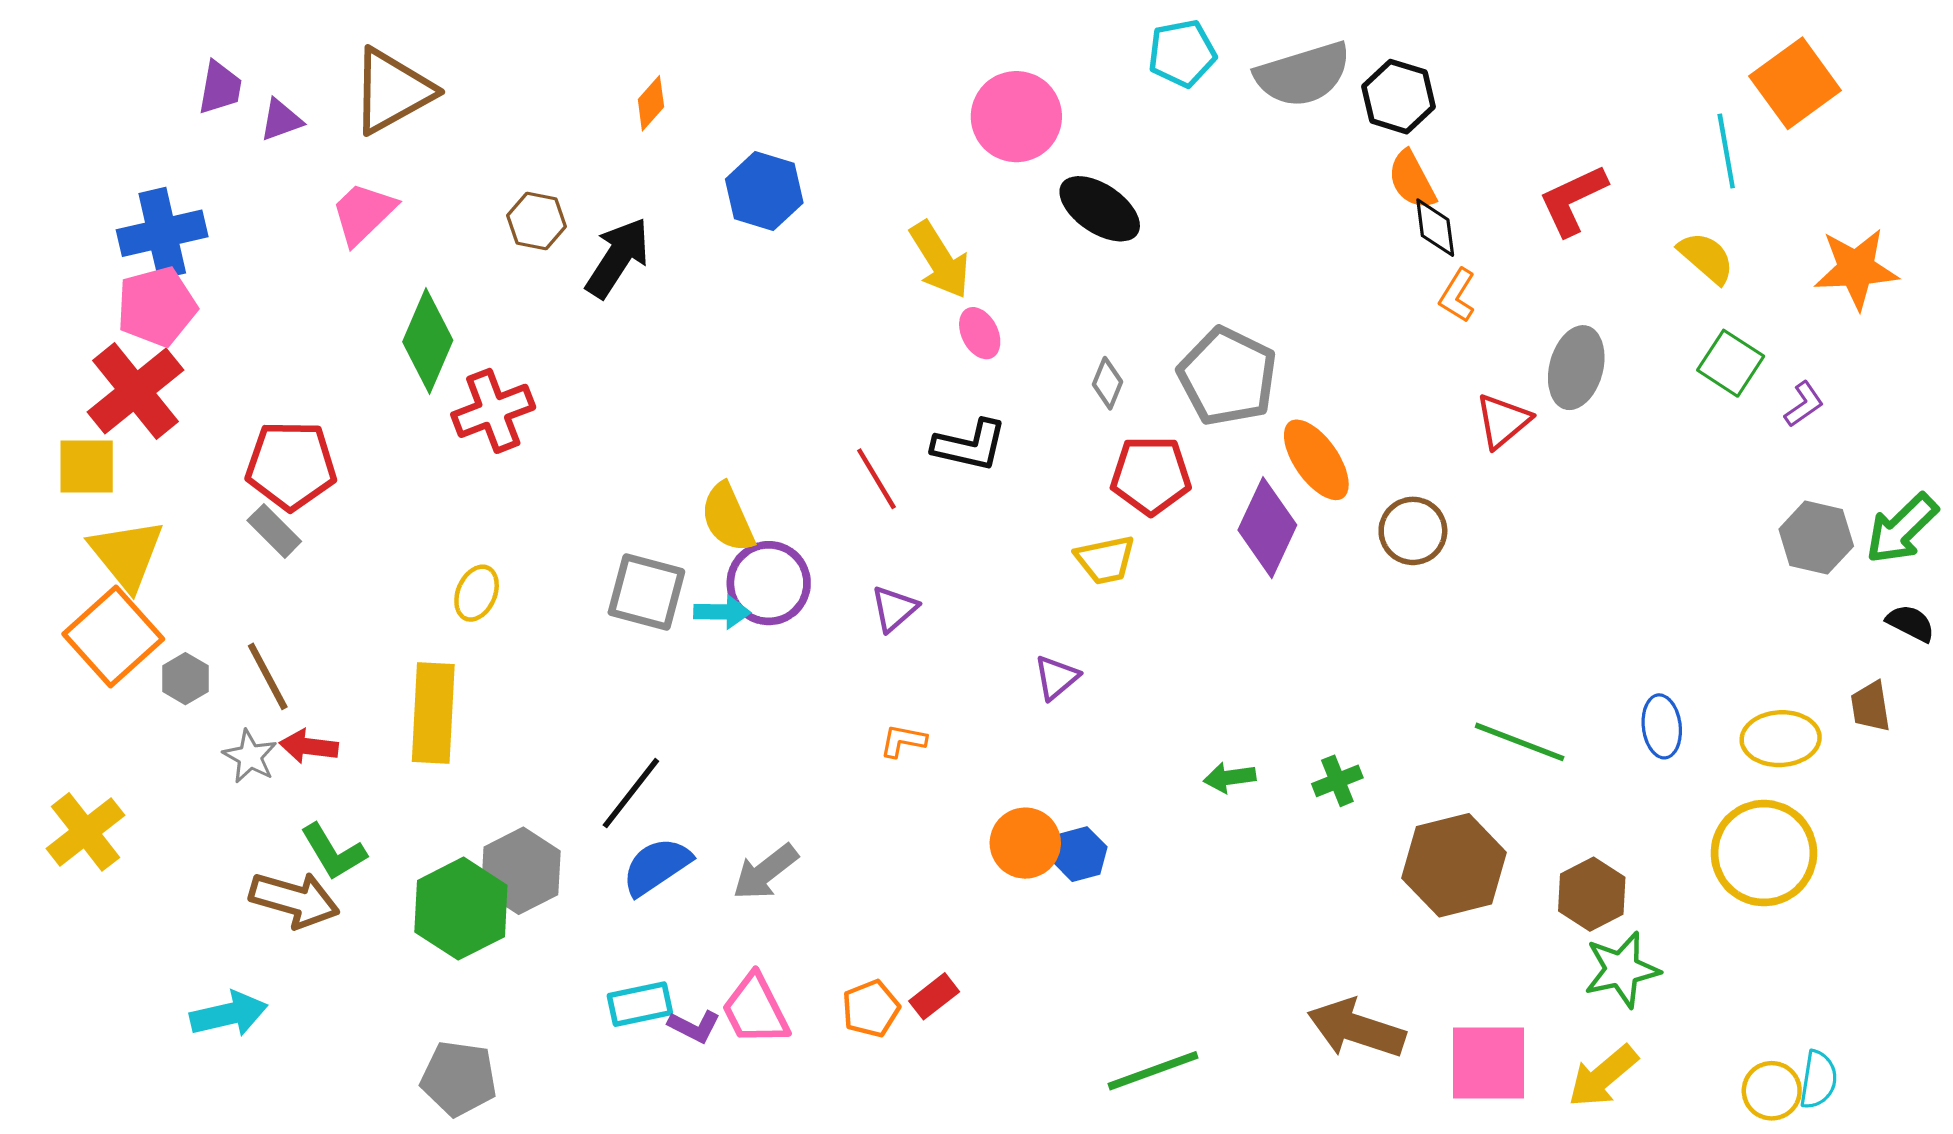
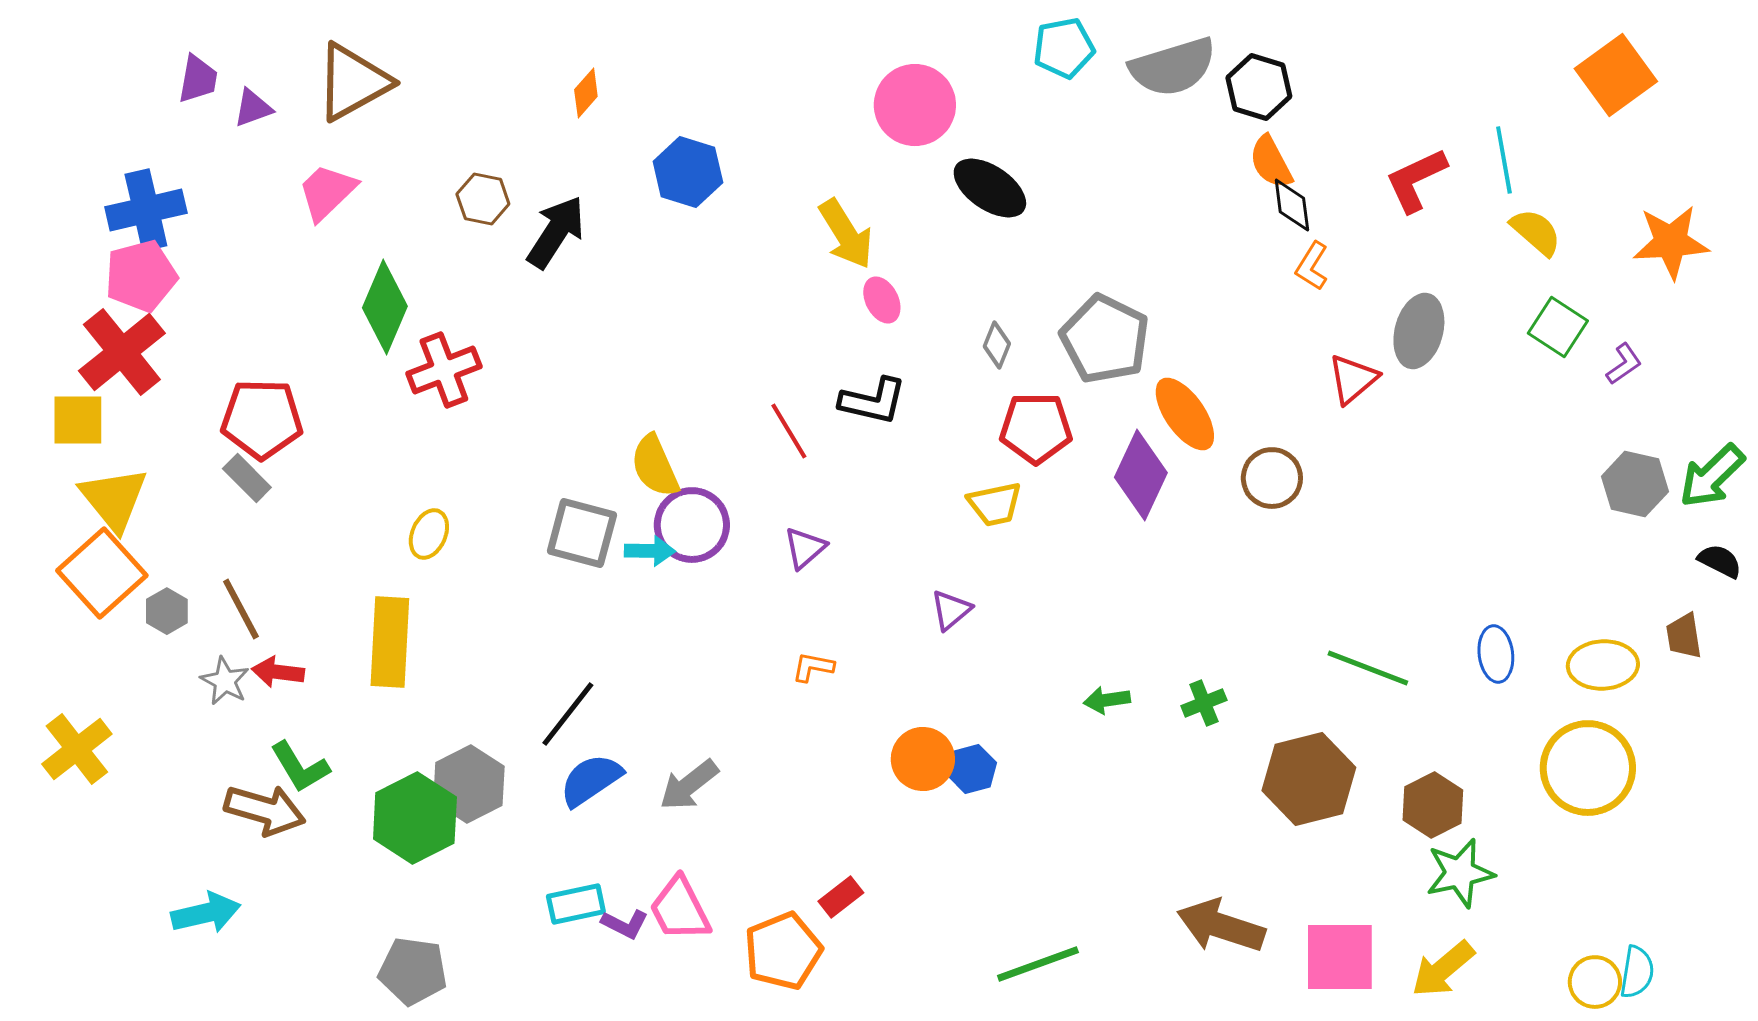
cyan line: (1726, 151) -> (1504, 160), moved
orange pentagon: (871, 1009) -> (783, 951), moved, size x1.5

